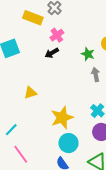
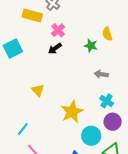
gray arrow: (96, 75) -> (101, 74), moved, turned -64
yellow triangle: (30, 93) -> (38, 90), turned -48
cyan circle: (68, 143) -> (91, 136), moved

